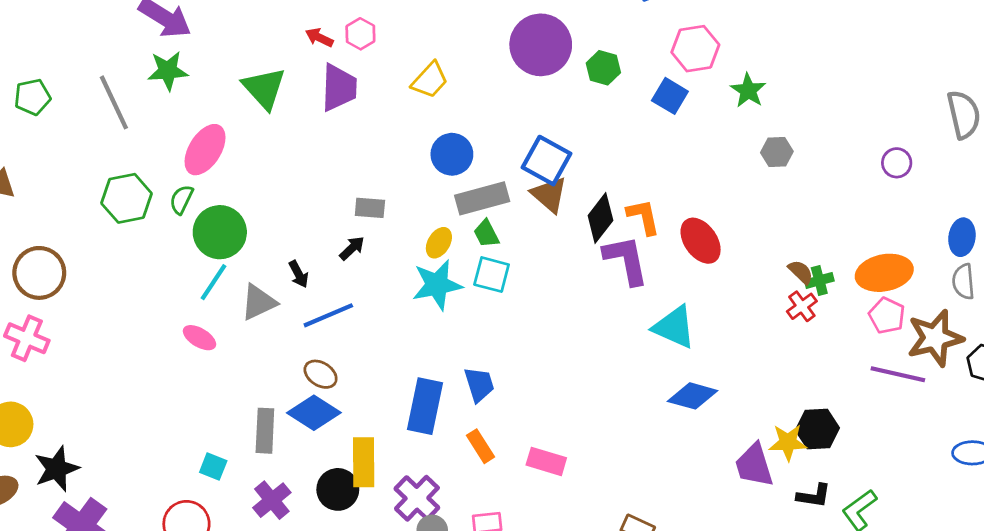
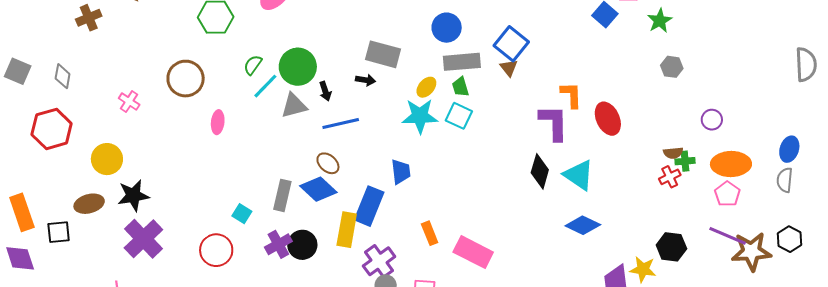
purple circle: (897, 163) -> (712, 120), moved
brown triangle: (549, 195) -> (509, 68), size x0.7
green semicircle: (181, 200) -> (253, 65), moved
gray rectangle: (370, 208) -> (383, 54), size x1.6
black diamond: (600, 218) -> (540, 171), moved, turned -32
green circle: (220, 232) -> (298, 67), moved
black arrow: (352, 248) -> (366, 80), turned 42
brown semicircle: (801, 272) -> (673, 153), turned 120
brown circle: (39, 273) -> (186, 79), moved
pink cross: (27, 338) -> (129, 101), size x0.7
pink ellipse: (199, 338) -> (218, 122), moved, turned 55
brown star: (935, 338) -> (751, 251), moved
blue trapezoid: (479, 384) -> (401, 172), moved
blue rectangle: (425, 406) -> (369, 206), moved
black hexagon: (817, 429) -> (671, 247), moved
pink rectangle: (546, 461) -> (473, 252), size x1.4
black circle: (338, 489) -> (302, 245), moved

